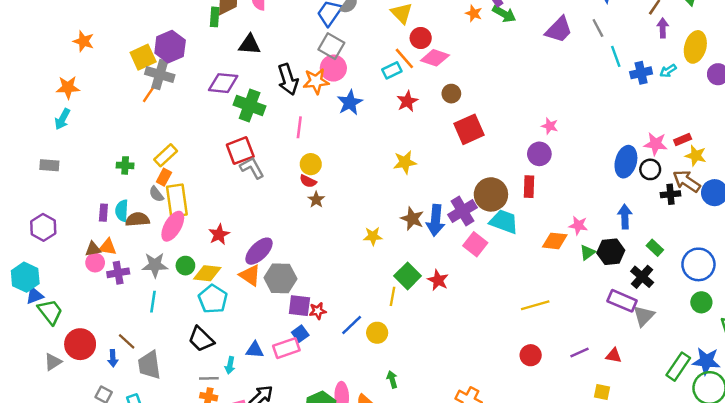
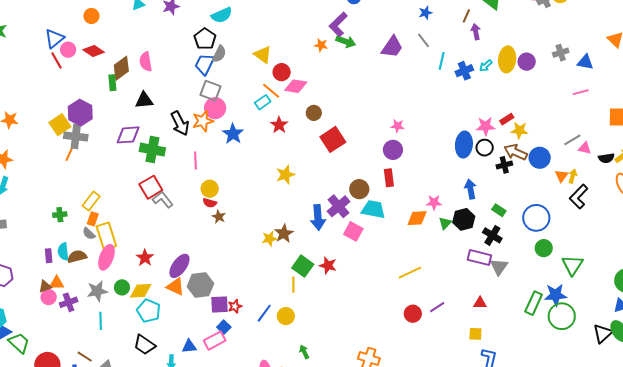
yellow ellipse: (695, 47) -> (507, 59), moved
cyan line: (616, 56) -> (442, 61), turned 42
brown circle: (491, 194) -> (359, 189), size x0.7
brown star: (412, 219) -> (284, 233), moved, turned 30
purple line: (580, 353) -> (437, 307), moved

